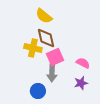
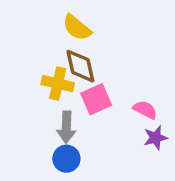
gray arrow: (52, 73) -> (66, 127), moved
purple star: (81, 83) -> (156, 138), moved

